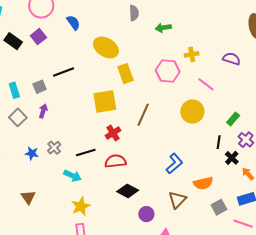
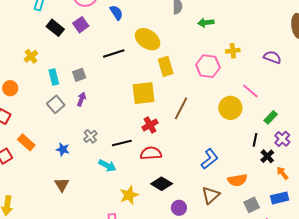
black line: (63, 72) -> (114, 54), moved
pink line: (206, 84) -> (250, 91), moved
blue star: (32, 153) -> (63, 149), moved
yellow star: (81, 206) -> (129, 195), moved

